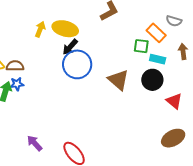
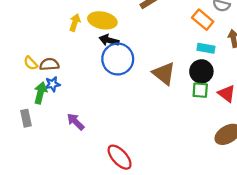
green square: (141, 46) -> (200, 90), moved
black arrow: (70, 47) -> (109, 40), turned 66
purple arrow: (35, 143) -> (76, 122), moved

